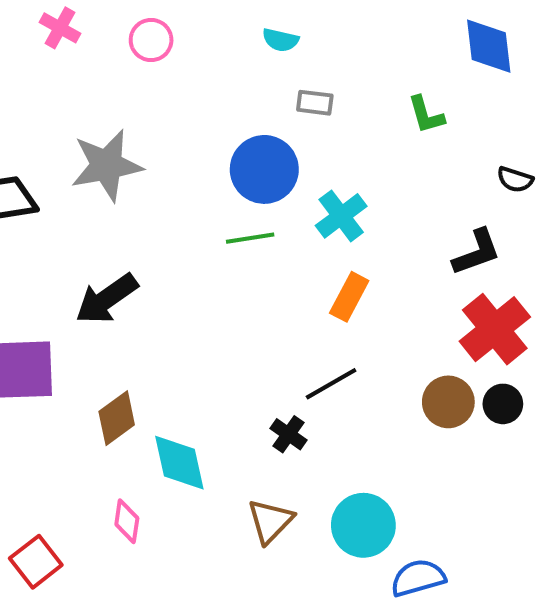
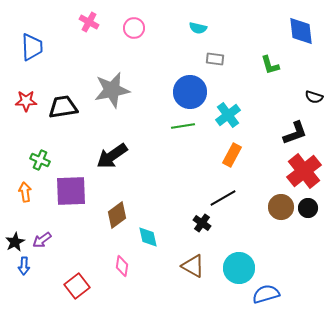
cyan diamond: (179, 463) -> (148, 237), size x0.7
brown triangle: (270, 521) -> (193, 266), turned -45

